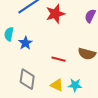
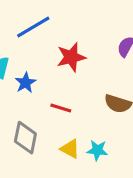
red star: (55, 14) -> (71, 57), moved
red line: (59, 59) -> (61, 108), moved

